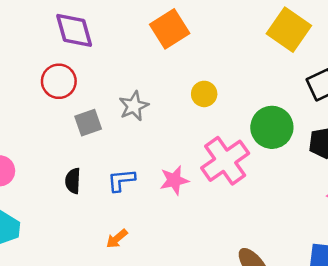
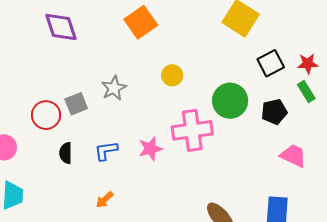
red circle: (59, 81) -> (46, 115), moved
pink cross: (225, 161) -> (192, 130), turned 30

